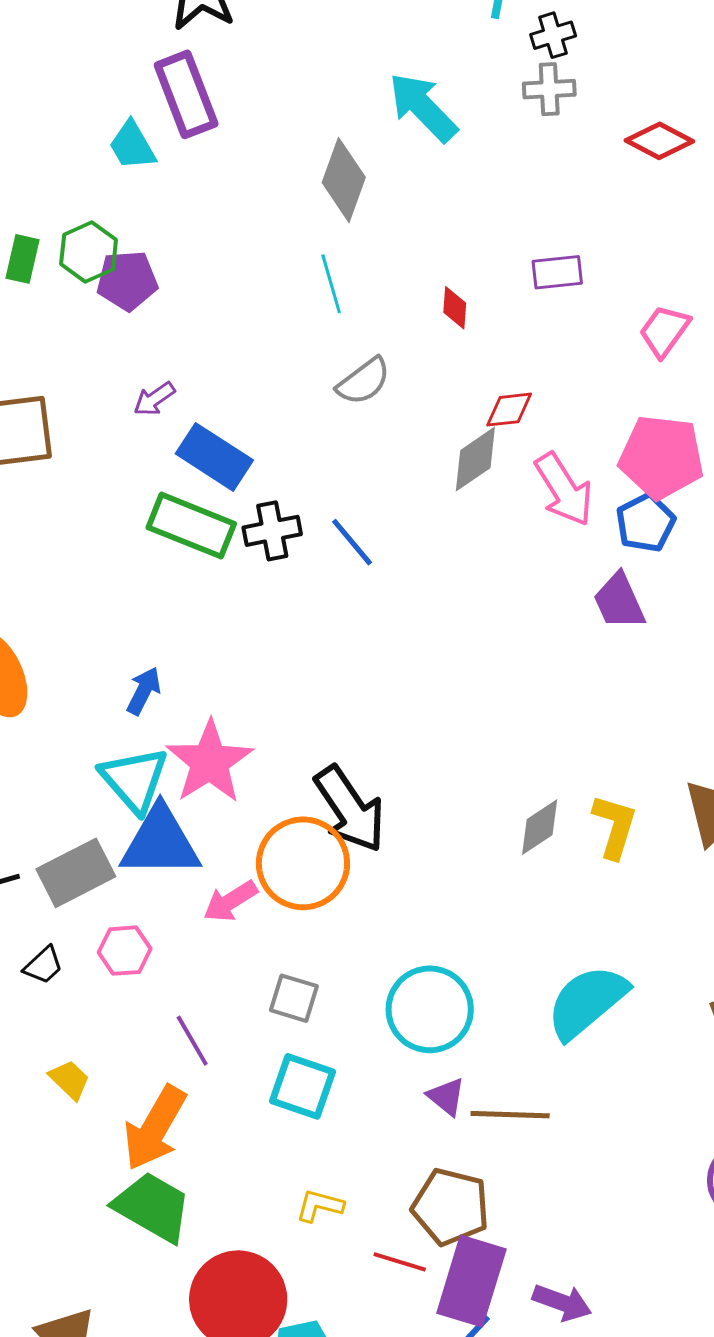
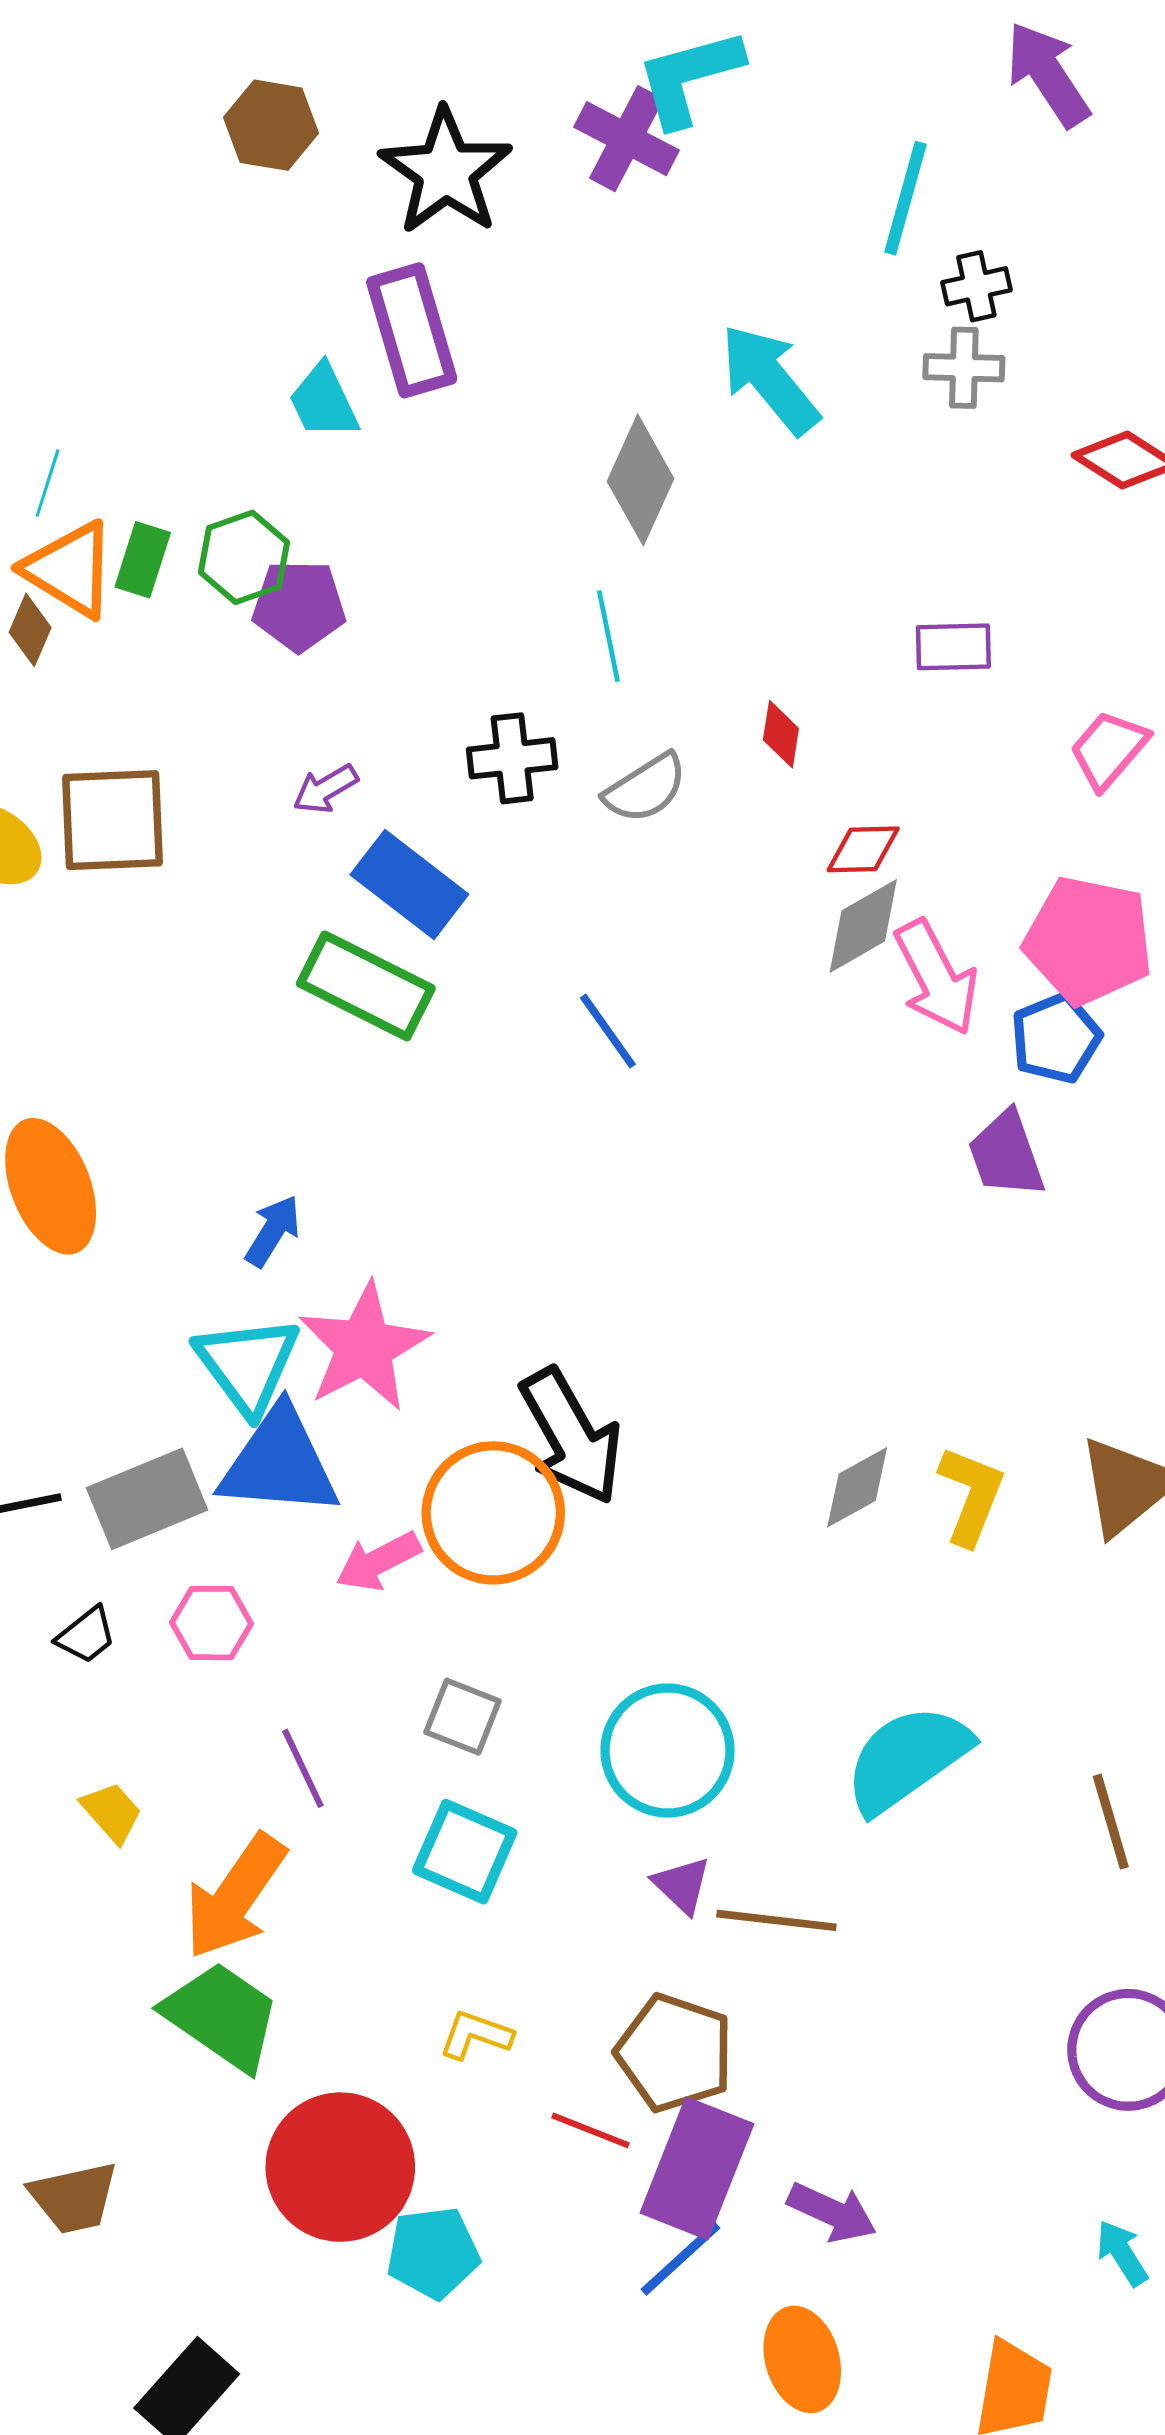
red diamond: (455, 308) -> (781, 734), moved
gray diamond: (475, 459) -> (863, 926), moved
black cross: (272, 531) -> (512, 758), moved

